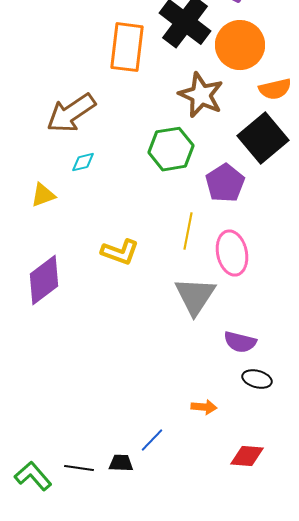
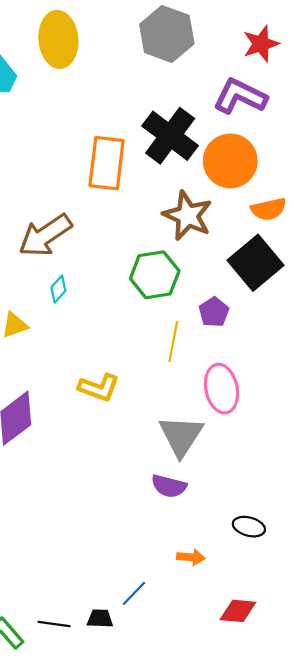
cyan diamond: (83, 162) -> (58, 289), turned -35
purple pentagon: (225, 183) -> (214, 312), size x0.7
yellow line: (188, 231) -> (173, 342), moved
purple semicircle: (240, 342) -> (169, 486), moved

